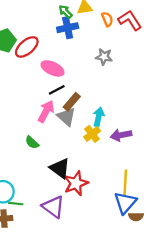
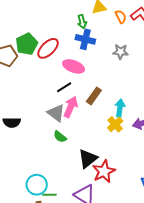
green arrow: (65, 12) -> (82, 22), moved, turned -144
blue cross: (68, 28) -> (85, 39), moved, turned 30
black line: (57, 90) -> (64, 87), moved
gray triangle: (66, 117) -> (56, 113), moved
black triangle: (60, 168) -> (88, 159), turned 50

